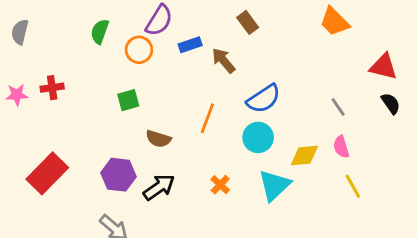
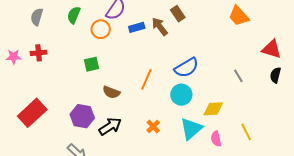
gray semicircle: (20, 32) -> (37, 17), moved
brown arrow: (224, 60) -> (160, 27), moved
black semicircle: (391, 103) -> (275, 75), turned -133
pink semicircle: (341, 147) -> (216, 139), moved

